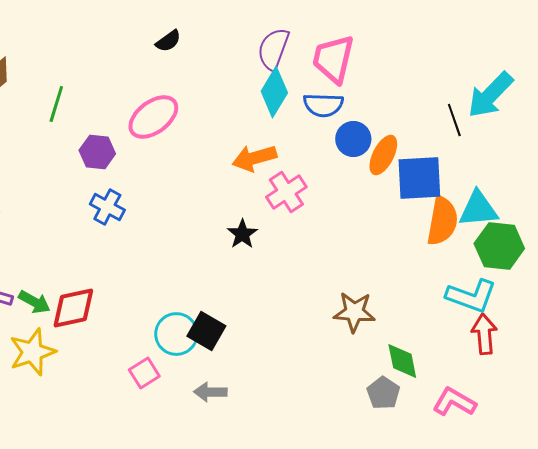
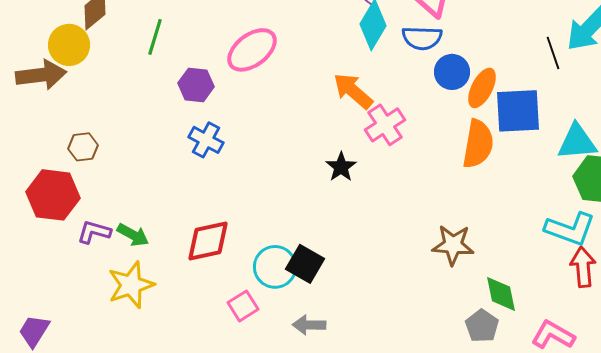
orange arrow: (254, 158) -> (353, 91), turned 57
orange semicircle: (442, 221) -> (478, 144), moved
red diamond: (73, 308) -> (208, 241), moved

